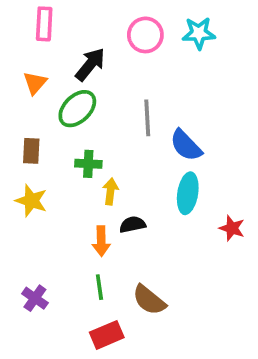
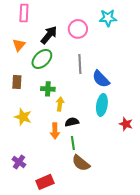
pink circle: (145, 35) -> (78, 29), moved
yellow star: (31, 201) -> (23, 117), moved
green line: (99, 287) -> (73, 143), moved
red rectangle: (107, 335) -> (45, 182), moved

